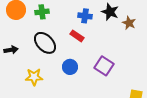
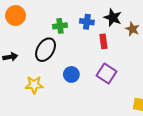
green cross: (42, 12) -> (60, 26), moved
red rectangle: (77, 36) -> (103, 41), moved, turned 48
black ellipse: (45, 43) -> (46, 50), turned 75

